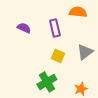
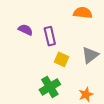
purple rectangle: (55, 28) -> (50, 36), moved

